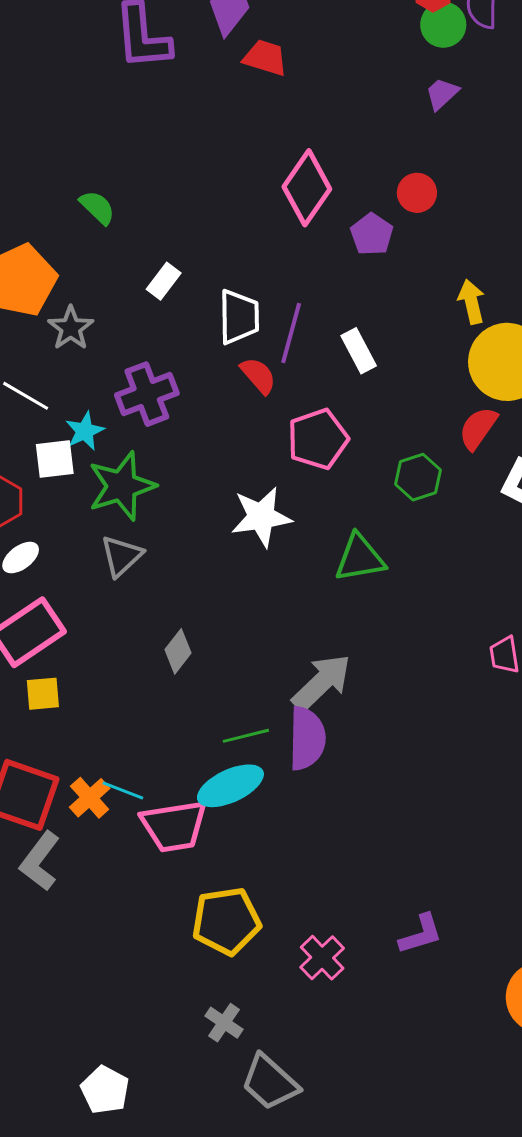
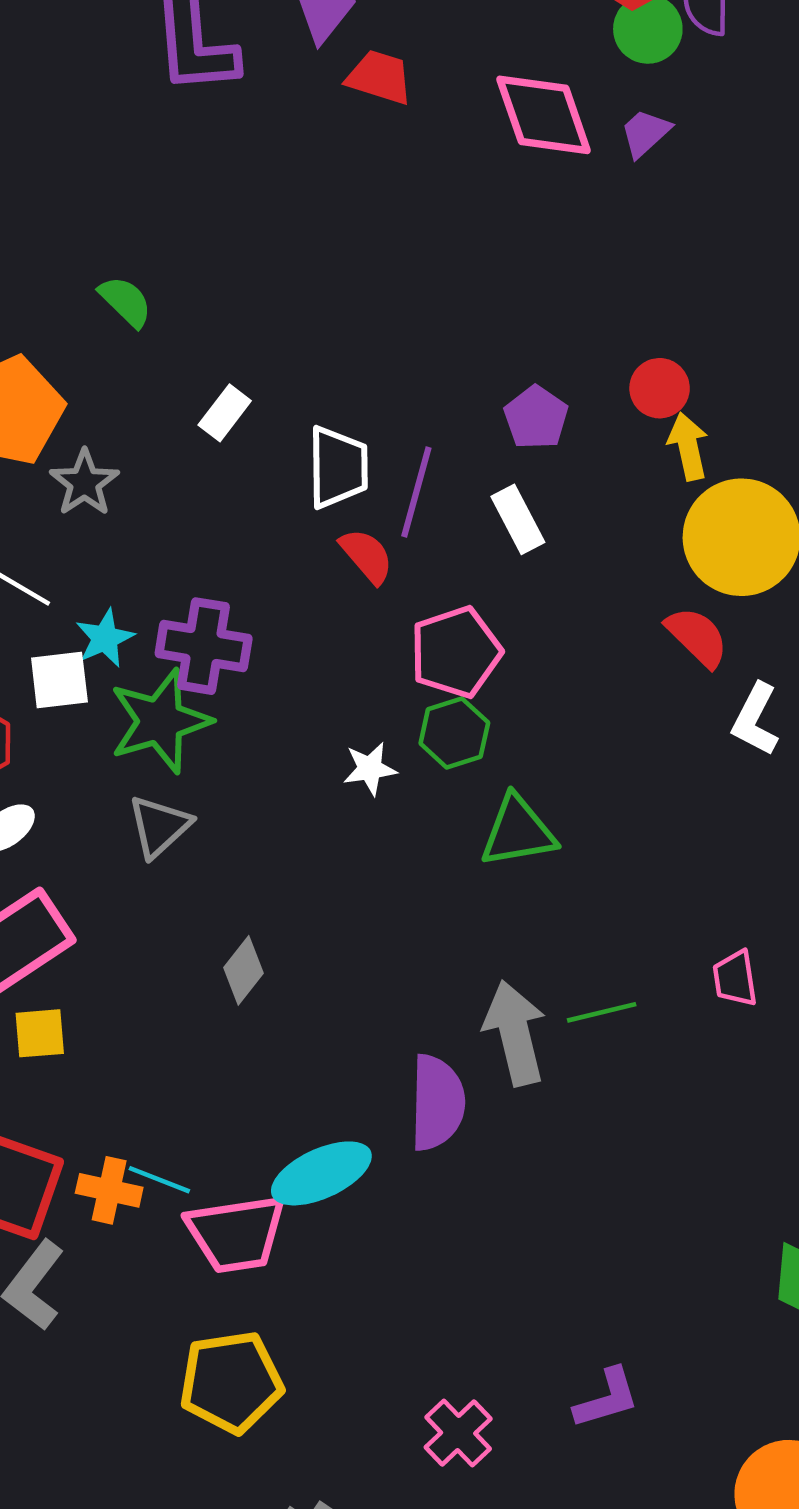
pink diamond: (307, 188) -> (544, 115), moved, turned -54
red circle: (417, 193) -> (660, 388), moved
purple pentagon: (372, 234) -> (536, 418), moved
purple cross: (147, 394) -> (204, 646), moved, turned 30
red semicircle: (478, 428) -> (697, 637), turned 99
green hexagon: (418, 477) -> (454, 733), moved
white star: (261, 517) -> (370, 769), size x0.6
gray arrow: (322, 682) -> (515, 1033), moved, turned -60
green line: (246, 736) -> (602, 1012), moved
orange cross: (90, 798) -> (109, 1190), turned -36
yellow pentagon: (226, 921) -> (231, 1382), moved

